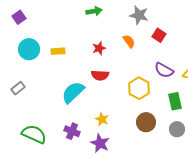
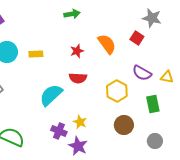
gray star: (139, 15) -> (152, 18), moved
orange semicircle: (129, 41) -> (107, 44), size x1.5
gray circle: (177, 129) -> (155, 141), moved
purple cross: (72, 131) -> (59, 131), moved

